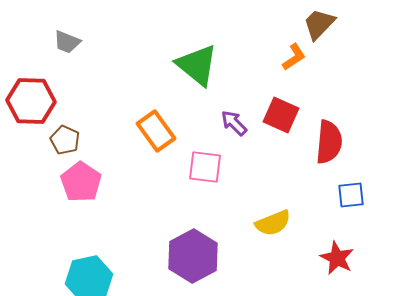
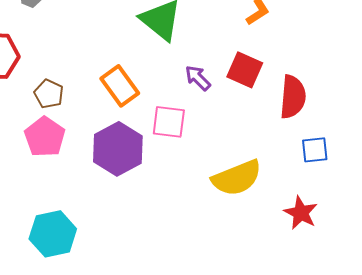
brown pentagon: (65, 140) -> (49, 94), moved
yellow semicircle: (273, 223) -> (237, 178), size x1.4
purple hexagon: (193, 256) -> (118, 149), moved

